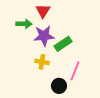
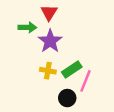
purple star: (44, 36) -> (50, 41), turned -30
green rectangle: (63, 44) -> (72, 70), moved

